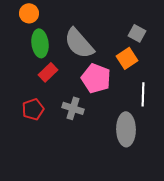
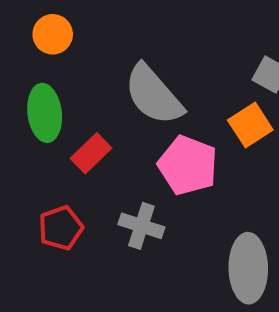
green ellipse: (40, 43) -> (45, 113), moved

